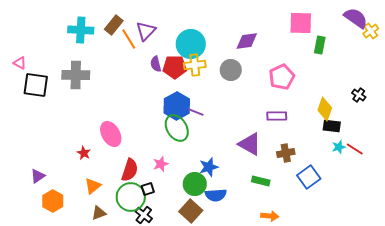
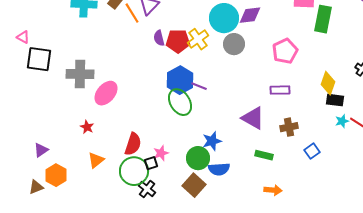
cyan circle: (191, 44) -> (224, 18), moved
green rectangle: (320, 45) -> (323, 19), size x1.5
yellow cross: (195, 65) -> (198, 39), turned -30
gray cross: (76, 75) -> (80, 74), moved
pink ellipse: (111, 134) -> (106, 93), moved, turned 70
pink star: (161, 164) -> (161, 153), moved
blue square: (309, 177) -> (312, 151), size x0.7
brown triangle: (99, 213) -> (36, 187), moved

